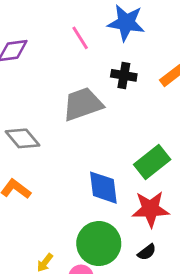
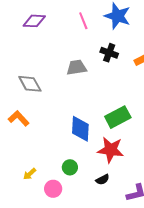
gray trapezoid: (83, 104) -> (77, 68), size x0.7
green circle: (99, 244) -> (70, 167), size x0.5

